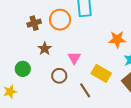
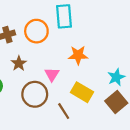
orange star: (117, 39) -> (78, 55), moved
brown circle: (59, 76) -> (35, 94), size x1.5

